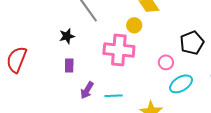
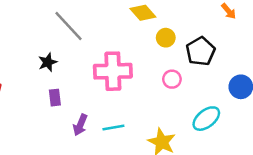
yellow circle: (134, 25) -> (166, 38), moved
cyan ellipse: (181, 84) -> (206, 119), moved

